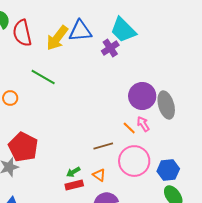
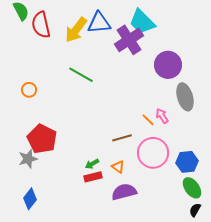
purple cross: (110, 48) -> (129, 40), size x1.6
green line: (43, 77) -> (81, 75), moved
purple circle: (142, 96) -> (168, 65), moved

